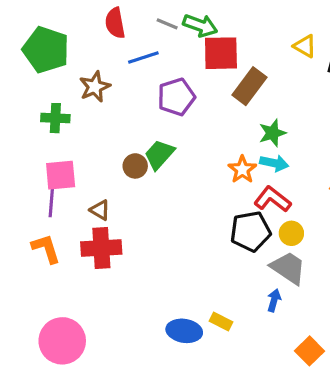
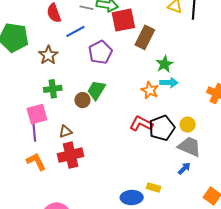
green cross: (55, 118) -> (53, 89), moved
red L-shape: (272, 199) -> (141, 124), moved
brown triangle: (100, 210) -> (65, 132), turned -40
blue arrow: (274, 300) -> (184, 168), turned 40

